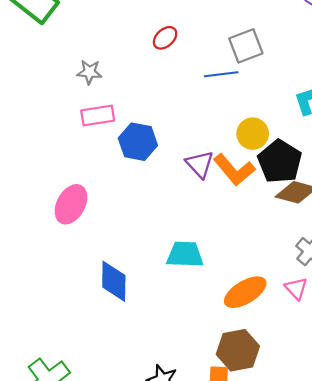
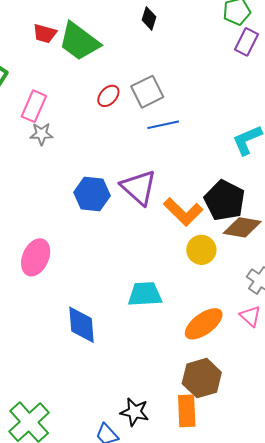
gray square: (246, 46) -> (147, 92), moved
pink rectangle: (98, 116) -> (34, 106), moved, turned -52
yellow circle: (253, 134) -> (201, 250), moved
purple triangle: (200, 164) -> (139, 187), moved, size x1.4

